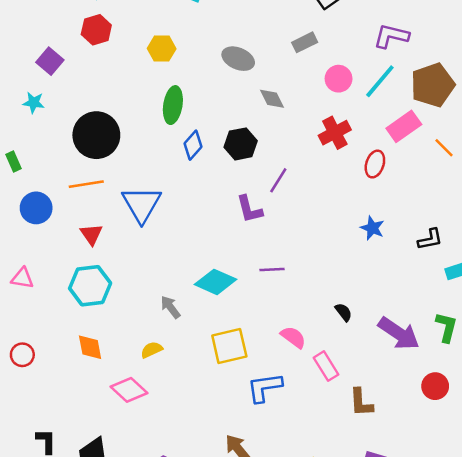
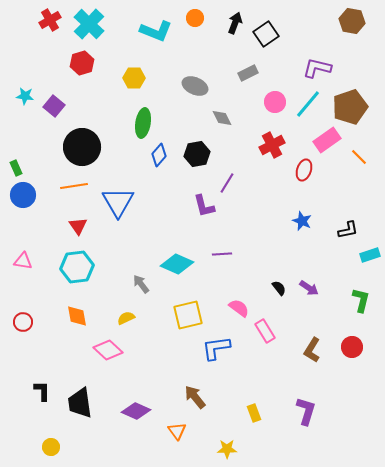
purple square: (50, 61) -> (54, 106), moved
cyan star: (34, 103) -> (25, 96), moved
blue circle: (36, 208) -> (23, 195), moved
purple arrow: (399, 333) -> (309, 288), moved, size x0.6
brown L-shape: (361, 402) -> (312, 350), moved, turned 35

